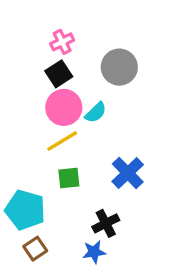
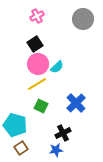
pink cross: (62, 42) -> (37, 16), moved
gray circle: (119, 67) -> (83, 19), moved
green square: (69, 178) -> (41, 106), turned 32

